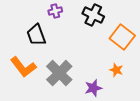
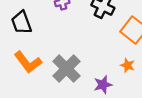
black trapezoid: (36, 35) -> (21, 23), moved

